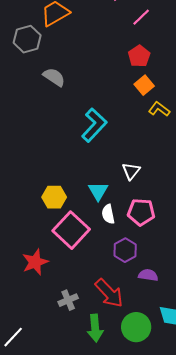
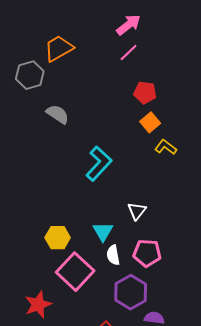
pink line: (141, 17) -> (129, 52), moved
red pentagon: (139, 56) -> (145, 93), turned -30
purple hexagon: (125, 250) -> (131, 292), size x1.4

